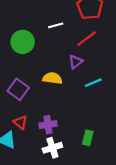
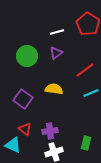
white line: (56, 25) -> (57, 32), moved
red line: (87, 39) -> (85, 70), moved
purple triangle: (76, 62) -> (56, 53), moved

